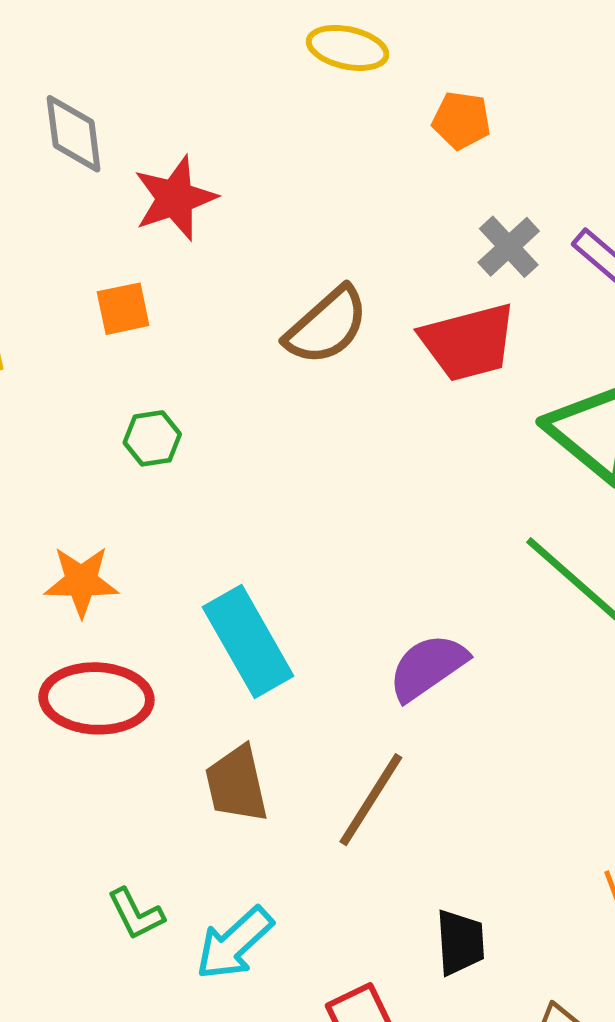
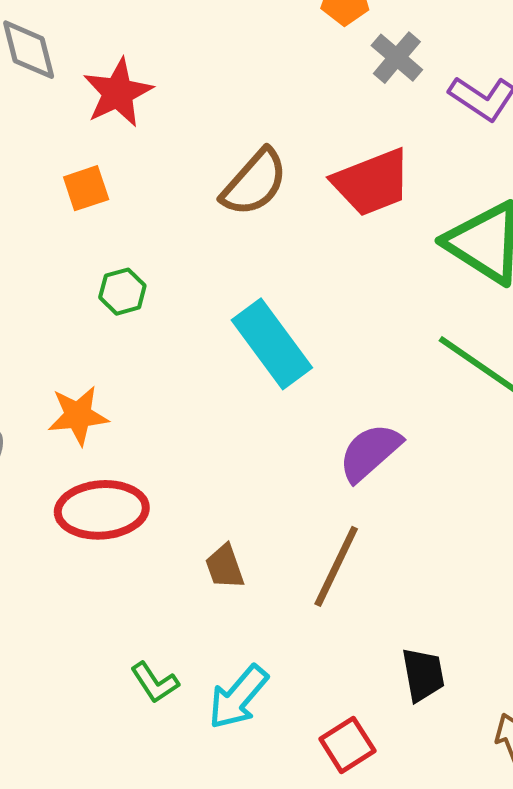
gray cross: (509, 247) -> (397, 58), moved
cyan rectangle: (248, 642) -> (272, 344), moved
brown trapezoid: (237, 784) -> (225, 567), size x0.7

